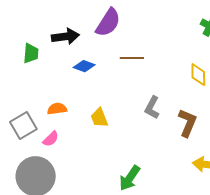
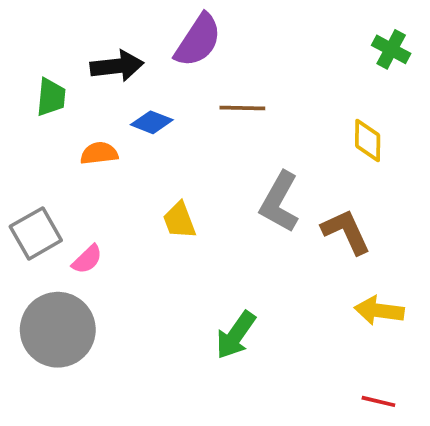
gray L-shape: (152, 108) -> (279, 202), size x1.4
orange semicircle: (57, 109) -> (99, 153), moved
brown L-shape: (187, 123) -> (346, 232), turned -48

